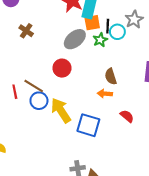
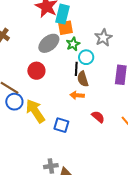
gray star: (134, 19) -> (103, 38), moved
black line: (108, 26) -> (76, 69), moved
cyan circle: (117, 32) -> (86, 57), moved
blue square: (88, 125) -> (61, 125), size x0.7

